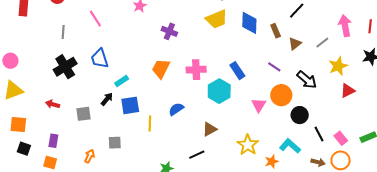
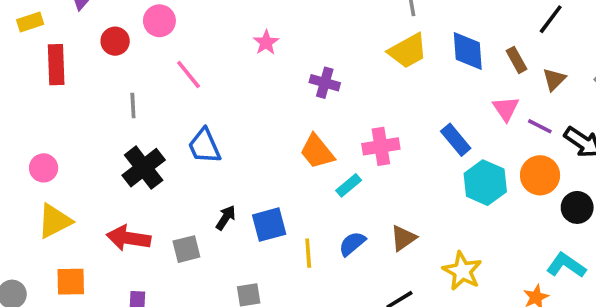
purple line: (274, 67) -> (540, 126), moved
orange trapezoid: (161, 69) -> (317, 152), turned -60
cyan rectangle: (122, 81) -> (349, 185), moved
cyan hexagon: (219, 91) -> (485, 183), moved
red arrow: (53, 104) -> (129, 238), size x1.6
pink triangle: (259, 105) -> (506, 109), moved
blue semicircle: (176, 109) -> (352, 244), moved
brown triangle: (210, 129) -> (403, 238), moved
yellow star: (248, 145) -> (462, 271), moved

